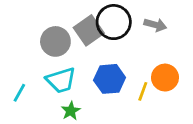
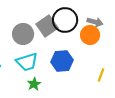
orange circle: (165, 78) -> (90, 35), moved
yellow line: (143, 91) -> (101, 75), moved

